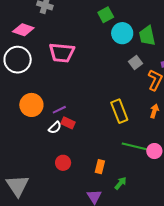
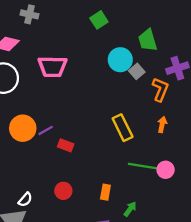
cyan circle: (122, 33) -> (120, 60), moved
purple line: (59, 110) -> (46, 130), moved
white semicircle: (55, 128) -> (25, 200), moved

